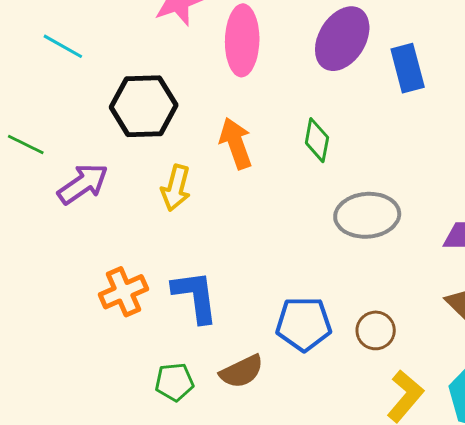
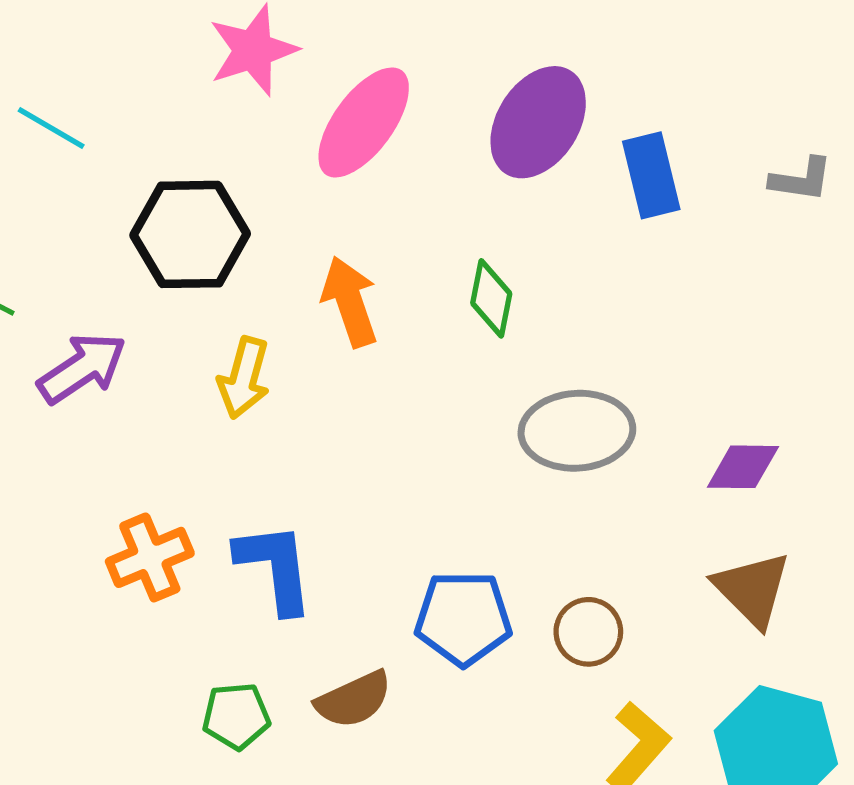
pink ellipse: (242, 40) -> (364, 122), turned 34

